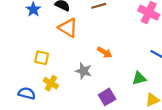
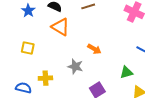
yellow square: (42, 58) -> (28, 48), moved
yellow cross: (51, 83) -> (45, 78), turned -32

